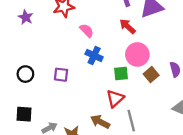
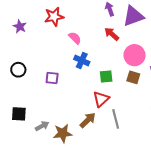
pink circle: (137, 54) -> (134, 55), moved
black circle: (25, 74) -> (18, 70), moved
brown square: (151, 75) -> (133, 77), turned -32
brown arrow: (100, 122) -> (88, 120), turned 108

